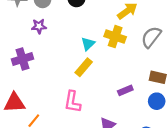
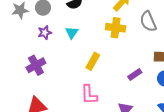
gray semicircle: (151, 37) -> (148, 21), turned -50
cyan triangle: (88, 44) -> (72, 33), moved

